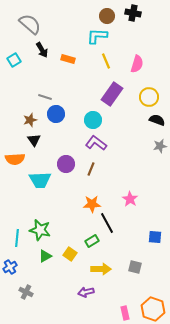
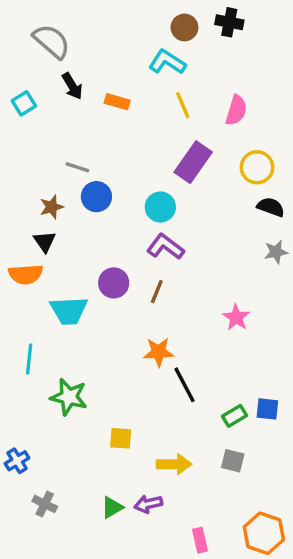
cyan L-shape: (97, 36) -> (167, 62), turned 30
black triangle: (34, 140) -> (45, 242), moved
pink star: (130, 199) -> (236, 317), moved
cyan line: (17, 238) -> (29, 359), moved
green rectangle: (92, 241) -> (235, 416), moved
yellow square: (70, 254) -> (121, 438), turned -32
green triangle: (45, 256) -> (112, 507), moved
pink rectangle: (125, 313) -> (200, 540), moved

